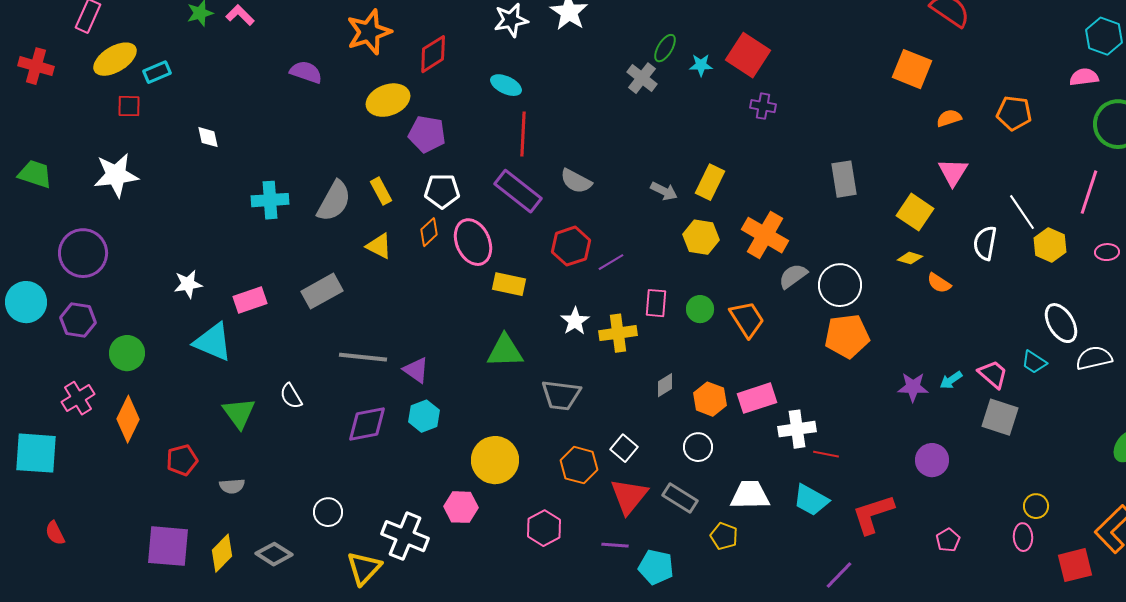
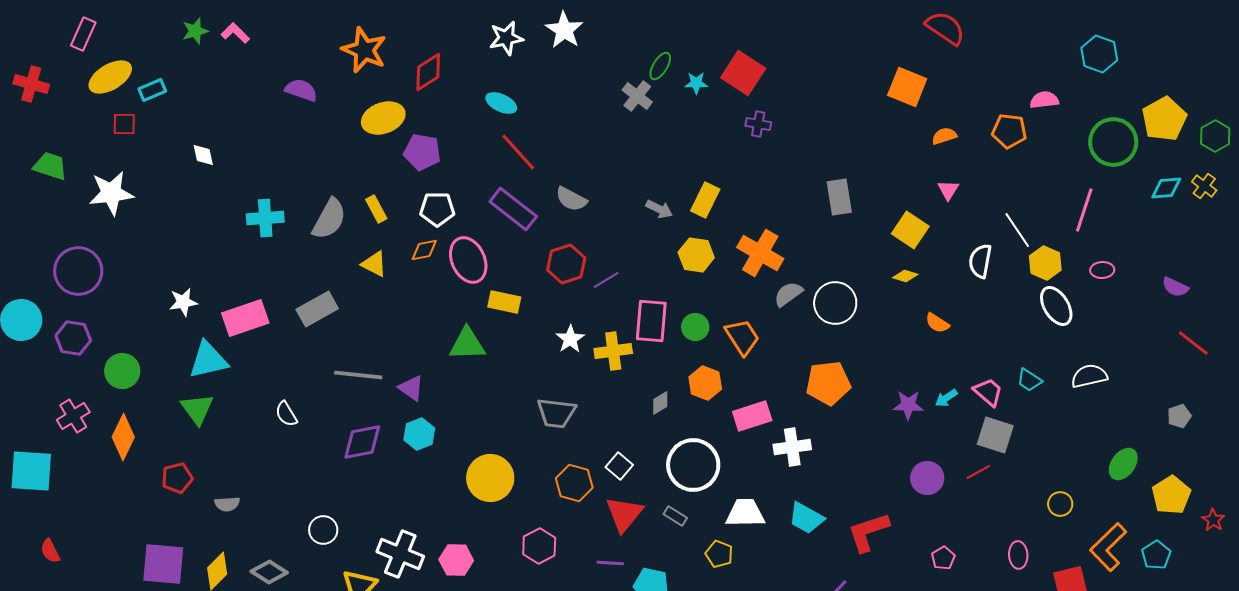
orange star: (369, 32) -> (364, 50), turned -30
pink semicircle: (1084, 77) -> (1044, 100), moved
red line: (523, 134) -> (518, 152), turned -45
pink triangle: (953, 172) -> (948, 190), size x0.7
green trapezoid: (35, 174) -> (50, 166), moved
orange diamond: (429, 232) -> (424, 250), turned 32
orange semicircle: (939, 283) -> (937, 323), moved
pink rectangle: (250, 300) -> (245, 318), size x1.4
pink rectangle: (656, 303) -> (651, 321), size x1.5
white ellipse: (1061, 323) -> (1056, 306), moved
orange pentagon: (847, 336) -> (828, 383), moved
cyan triangle: (213, 342) -> (208, 360), turned -36
green triangle: (505, 351) -> (467, 344), moved
orange hexagon: (710, 399) -> (705, 383), moved
green triangle: (239, 413) -> (197, 409), moved
white circle: (698, 447) -> (693, 465), size x1.8
red line: (826, 454) -> (978, 472), moved, turned -40
gray rectangle: (680, 498) -> (675, 516), size x0.7
yellow circle: (1036, 506) -> (1060, 504), moved
pink hexagon: (461, 507) -> (456, 560), moved

